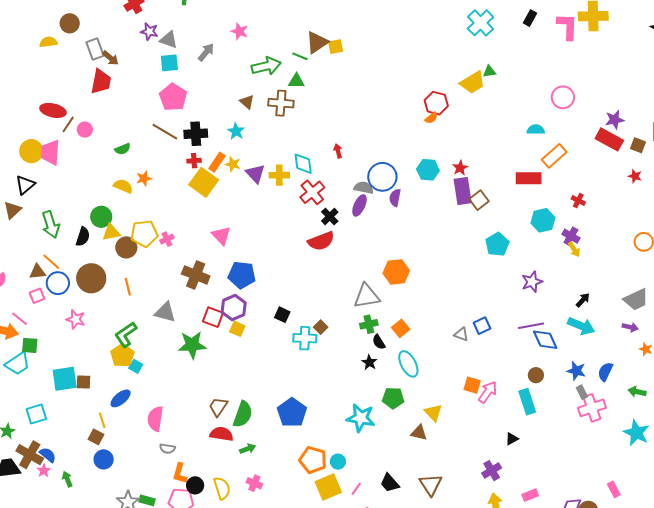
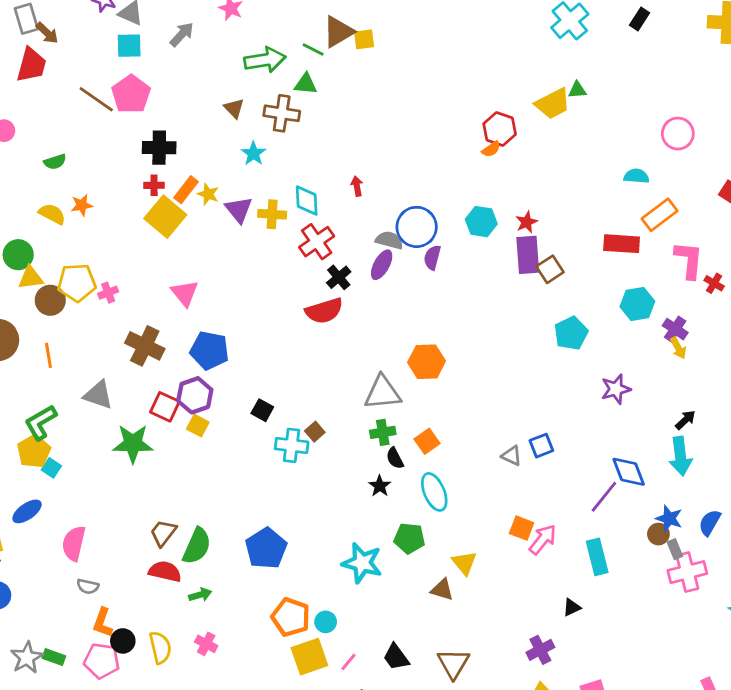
pink L-shape: (567, 26) -> (689, 260), moved
cyan star: (236, 131) -> (253, 153), moved
brown line: (165, 132) -> (96, 99), moved
red cross: (578, 201) -> (714, 283), moved
purple line: (531, 326) -> (604, 497), moved, turned -45
cyan arrow: (581, 326) -> (680, 456), turned 56
brown circle: (536, 375) -> (658, 534), moved

